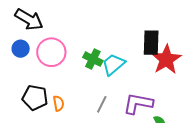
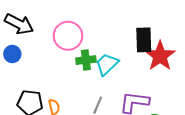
pink circle: (51, 52) -> (68, 36), moved
green cross: (93, 59) -> (86, 60), turned -30

